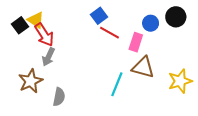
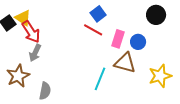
blue square: (99, 16) -> (98, 14), moved
blue circle: (151, 23) -> (138, 42), moved

